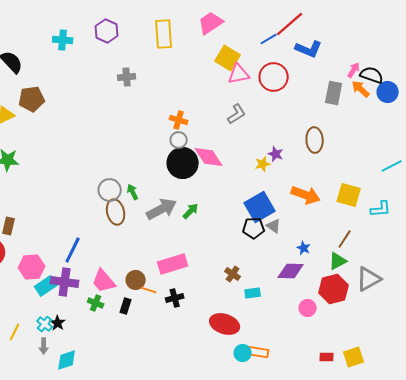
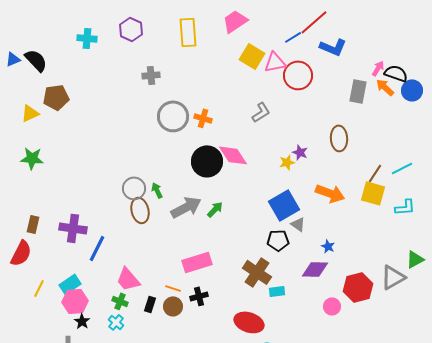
pink triangle: (239, 74) -> (275, 62), moved
gray circle: (179, 140) -> (173, 116), moved, size x1.8
cyan line: (392, 166) -> (402, 168), moved
black pentagon: (254, 228) -> (278, 240), moved
brown line: (345, 239) -> (375, 173), moved
green triangle: (338, 261) -> (415, 259), moved
pink hexagon: (32, 267) -> (75, 301), moved
brown cross: (233, 274) -> (257, 272), size x1.8
brown circle: (136, 280) -> (173, 306), moved
purple cross: (65, 282) -> (73, 228), moved
cyan cross: (45, 324) -> (116, 322), moved
yellow line: (15, 332) -> (39, 288), moved

